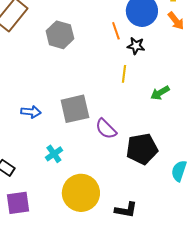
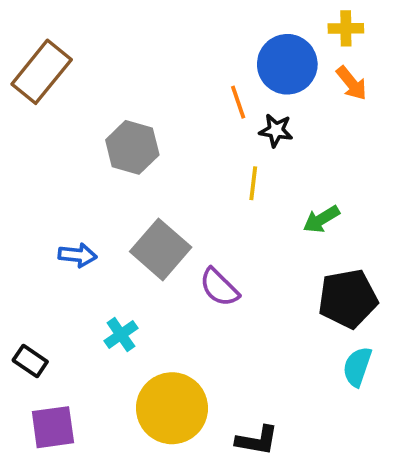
gray hexagon: (60, 35) -> (132, 147), moved
gray square: (75, 109) -> (161, 249), turned -36
black pentagon: (142, 149) -> (348, 299), moved

